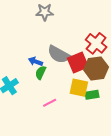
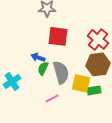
gray semicircle: (59, 54) -> (61, 72), moved, turned -135
red square: (78, 62) -> (58, 36), moved, turned 30

